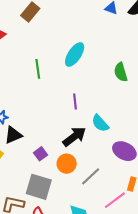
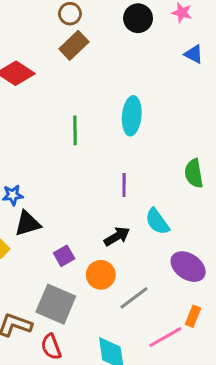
cyan ellipse: (75, 55) -> (132, 116), turned -35
green semicircle: (121, 72) -> (194, 173), moved
black arrow: (74, 137) -> (117, 236), size x0.7

